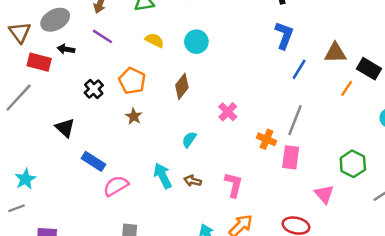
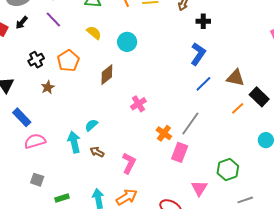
black arrow: (66, 49) -> (22, 23), turned -72
brown star: (134, 116) -> (48, 87), moved
cyan semicircle: (189, 140) -> (91, 125), moved

